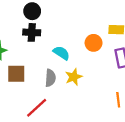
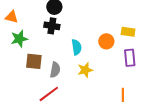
cyan semicircle: (61, 53) -> (76, 47), turned 42
gray semicircle: (50, 78) -> (55, 70), moved

